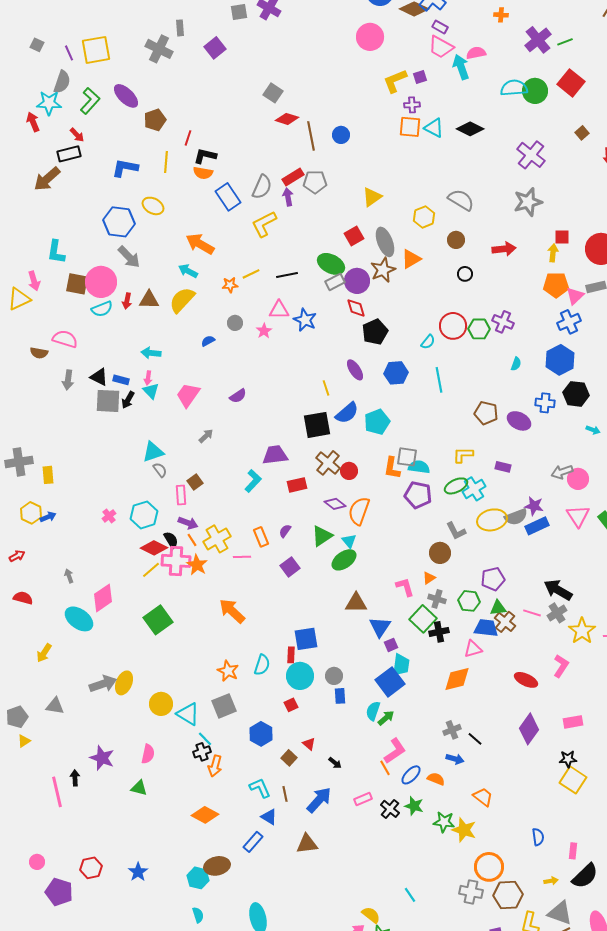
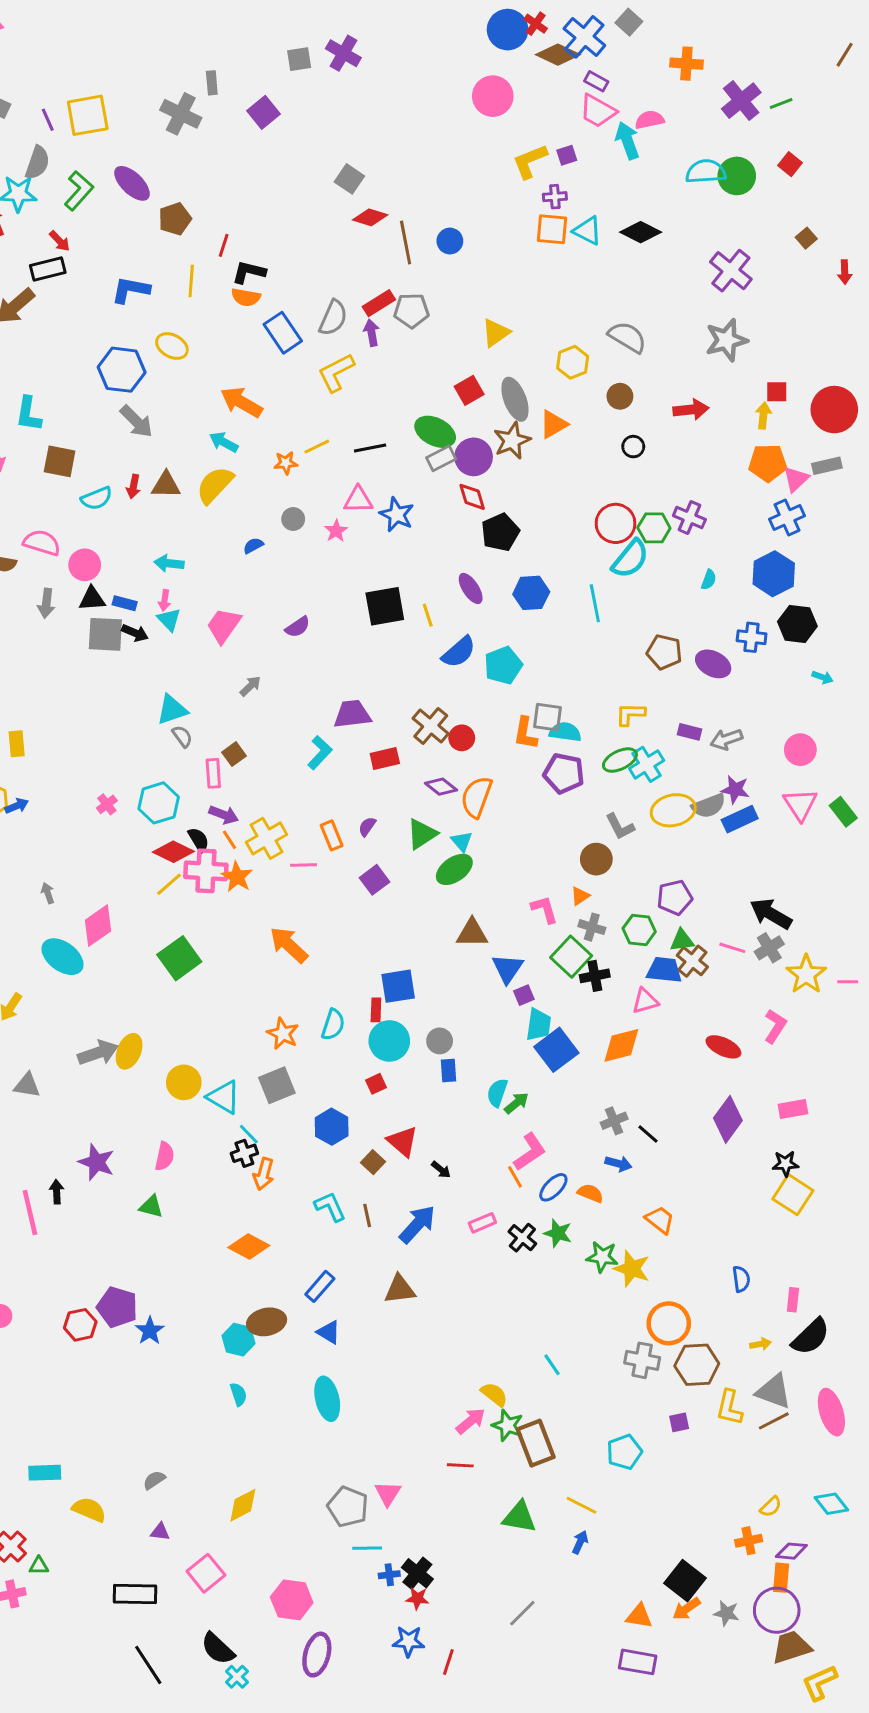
orange cross: (501, 15) -> (686, 64), size x1.5
red square: (571, 83) -> (790, 164), size x0.6
pink circle: (101, 282) -> (85, 565), moved, size x0.7
cyan semicircle: (428, 342) -> (630, 559), moved, size x1.8
black triangle: (99, 377) -> (92, 599), turned -30
black arrow: (128, 400) -> (135, 633), turned -96
black square: (317, 425) -> (385, 606), moved
gray arrow: (562, 472) -> (726, 739), moved
blue square: (390, 682) -> (556, 1050), moved
red triangle: (309, 744) -> (403, 1141), size x1.6
blue triangle: (269, 817) -> (329, 1332), moved
purple pentagon: (59, 892) -> (117, 1307), moved

